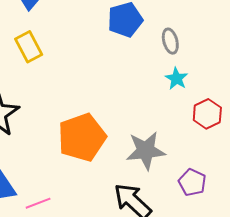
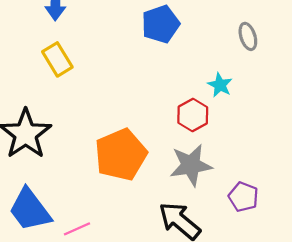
gray ellipse: (170, 41) -> (248, 36), moved
red hexagon: (207, 114) -> (193, 115), moved

